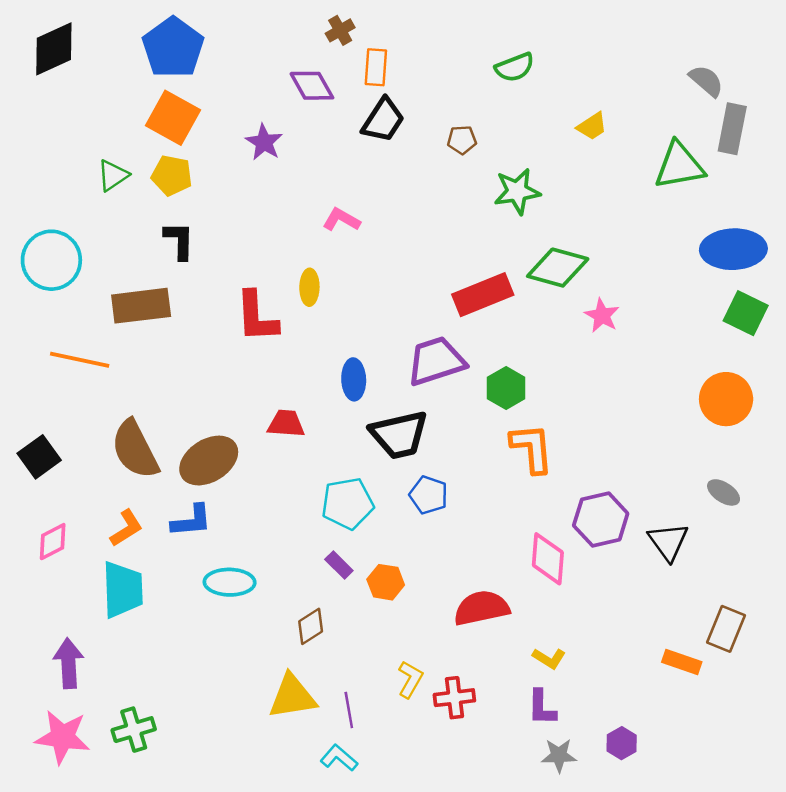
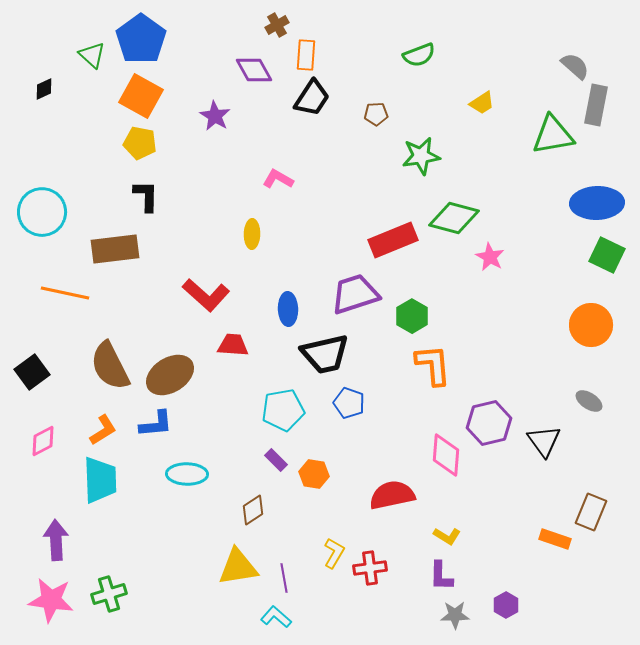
black diamond: (54, 49) -> (44, 89), moved, size x0.5
green triangle: (113, 175) -> (92, 55), moved, turned -44
red L-shape: (257, 317) -> (206, 295), moved, turned -45

